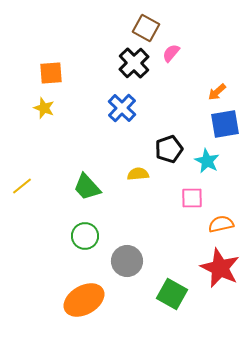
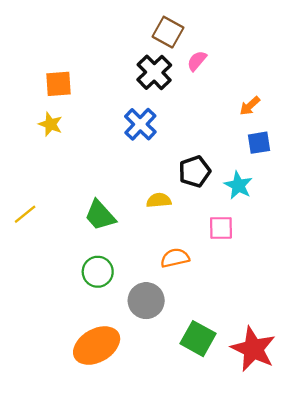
blue square: (225, 124) -> (259, 143), size x0.7
orange semicircle: (221, 224) -> (175, 258), moved
red star: (220, 268) -> (253, 349), moved

